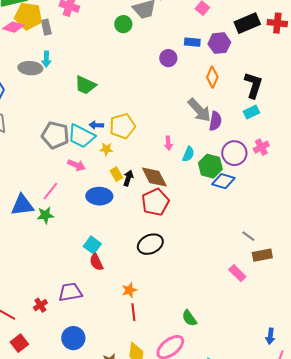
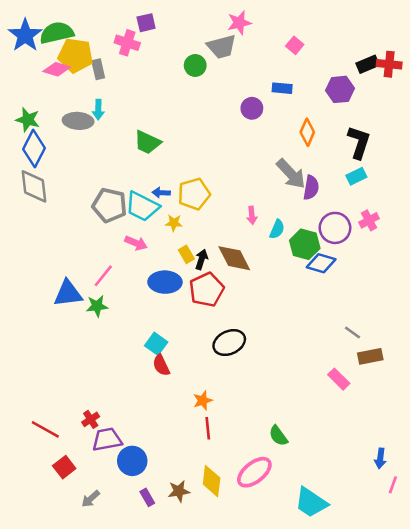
black rectangle: (247, 23) -> (368, 64), moved, size x0.7
purple hexagon: (219, 43) -> (340, 89), moved
red pentagon: (155, 202) -> (207, 290), moved
purple trapezoid: (70, 292) -> (107, 439), moved

